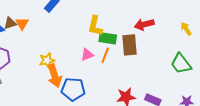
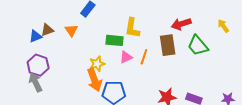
orange triangle: (22, 24) -> (71, 30), moved
green rectangle: (108, 38) -> (115, 40), moved
yellow star: (47, 60) -> (97, 64), moved
green trapezoid: (181, 64) -> (198, 46), moved

